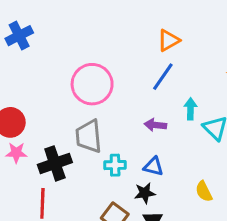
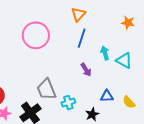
pink circle: (92, 84) -> (36, 35), moved
purple arrow: (155, 125) -> (86, 70), turned -112
blue triangle: (153, 166) -> (107, 96), moved

